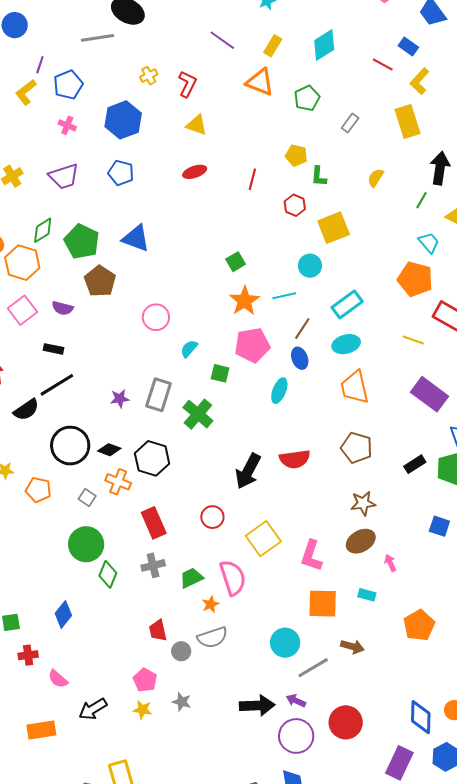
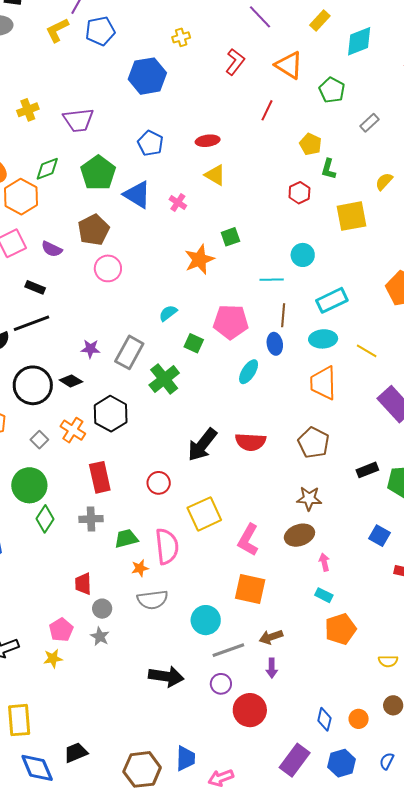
yellow rectangle: (273, 46) -> (320, 20), moved
red L-shape: (187, 84) -> (235, 62), moved
green pentagon: (307, 98) -> (332, 90), turned -30
pink cross: (67, 125) -> (178, 202), moved
yellow triangle: (197, 125) -> (215, 175), moved
blue pentagon: (121, 173) -> (150, 143), moved
red line: (252, 179) -> (267, 110), moved
yellow square: (334, 228) -> (351, 216), moved
green pentagon: (82, 241) -> (98, 173), moved
orange star: (244, 301) -> (199, 259), moved
pink circle: (156, 317) -> (108, 268), moved
brown line: (302, 328) -> (283, 315), turned -40
yellow line: (413, 340) -> (367, 351), moved
black diamond: (109, 450) -> (71, 381), moved
cyan rectangle: (367, 595) -> (324, 595), moved
gray semicircle: (212, 637) -> (153, 600), moved
brown arrow: (352, 647) -> (271, 637), turned 135
purple arrow: (296, 701) -> (272, 668), moved, turned -126
gray star: (182, 702) -> (100, 636), moved
yellow star: (142, 710) -> (53, 658), turned -30
blue diamond: (421, 717) -> (324, 719), size x0.7
purple circle: (296, 736) -> (221, 684), moved, size x0.6

